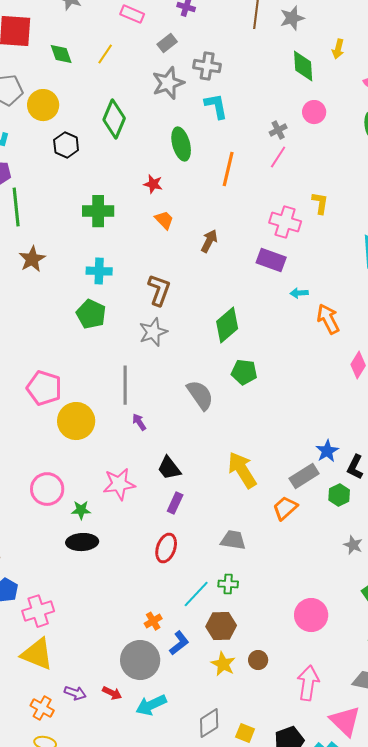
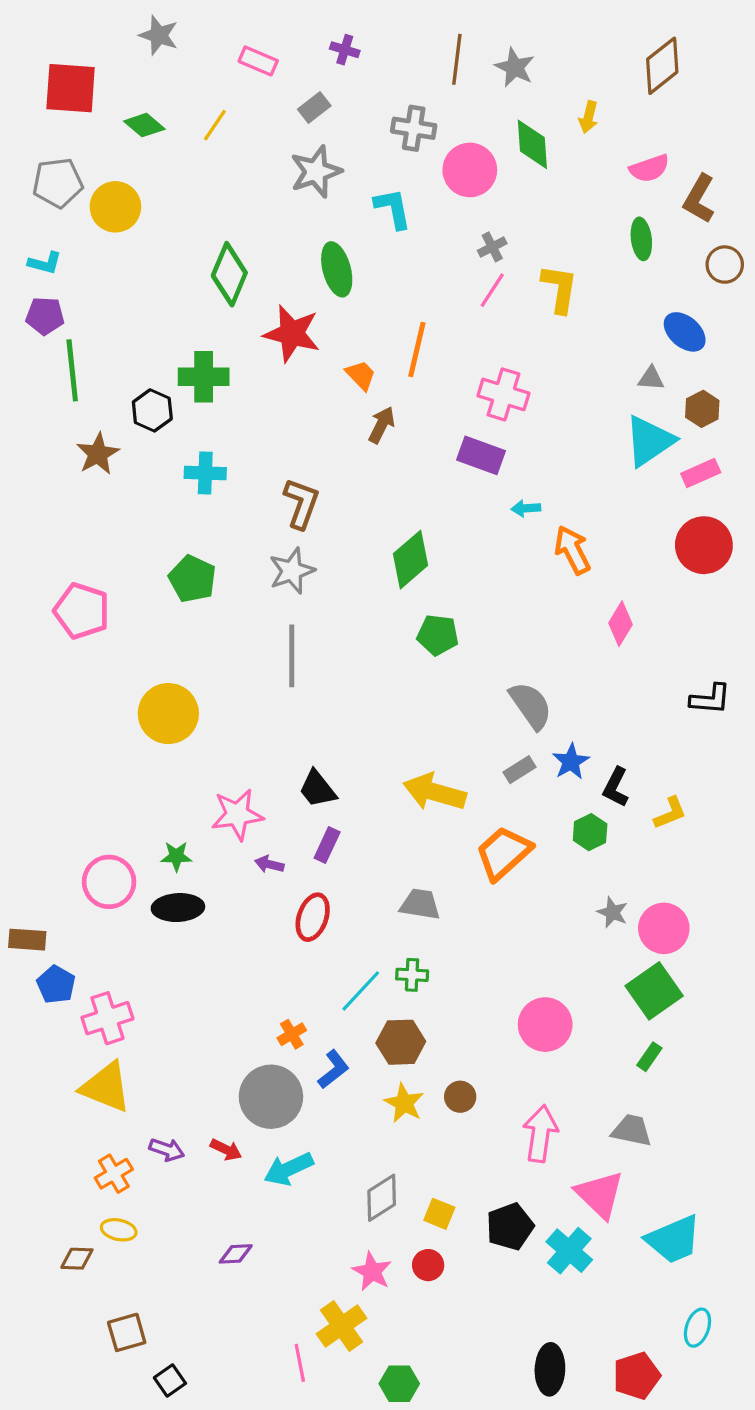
gray star: (292, 18) -> (515, 67), turned -30
green diamond: (61, 54) -> (144, 125), turned -30
gray cross: (207, 66) -> (414, 128), moved
pink circle: (314, 112) -> (470, 170), moved, size x1.4
green diamond: (114, 119) -> (229, 274), moved
black hexagon: (66, 145) -> (152, 410), moved
orange line: (228, 169) -> (417, 350), moved
red star: (153, 184) -> (292, 334), size x1.8
yellow L-shape: (320, 203) -> (560, 289), moved, size x1.4
orange trapezoid: (164, 220) -> (361, 375), moved
green pentagon: (91, 314) -> (192, 579), moved
gray line: (125, 385) -> (292, 656), moved
pink pentagon: (44, 388) -> (82, 611), moved
gray semicircle: (200, 395) -> (531, 705), moved
purple arrow: (139, 422) -> (269, 864), moved, turned -42
yellow arrow: (242, 470) -> (435, 792), turned -42
gray rectangle: (304, 476) -> (519, 770), moved, size x0.7
pink circle: (47, 489) -> (109, 882), moved
orange trapezoid: (285, 508) -> (503, 853), size x1.4
orange cross: (42, 708) -> (114, 1174), turned 30

